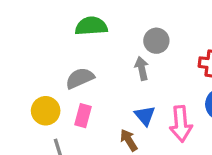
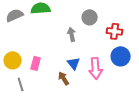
gray circle: (156, 41) -> (90, 17), moved
gray semicircle: (80, 78) -> (15, 15), moved

